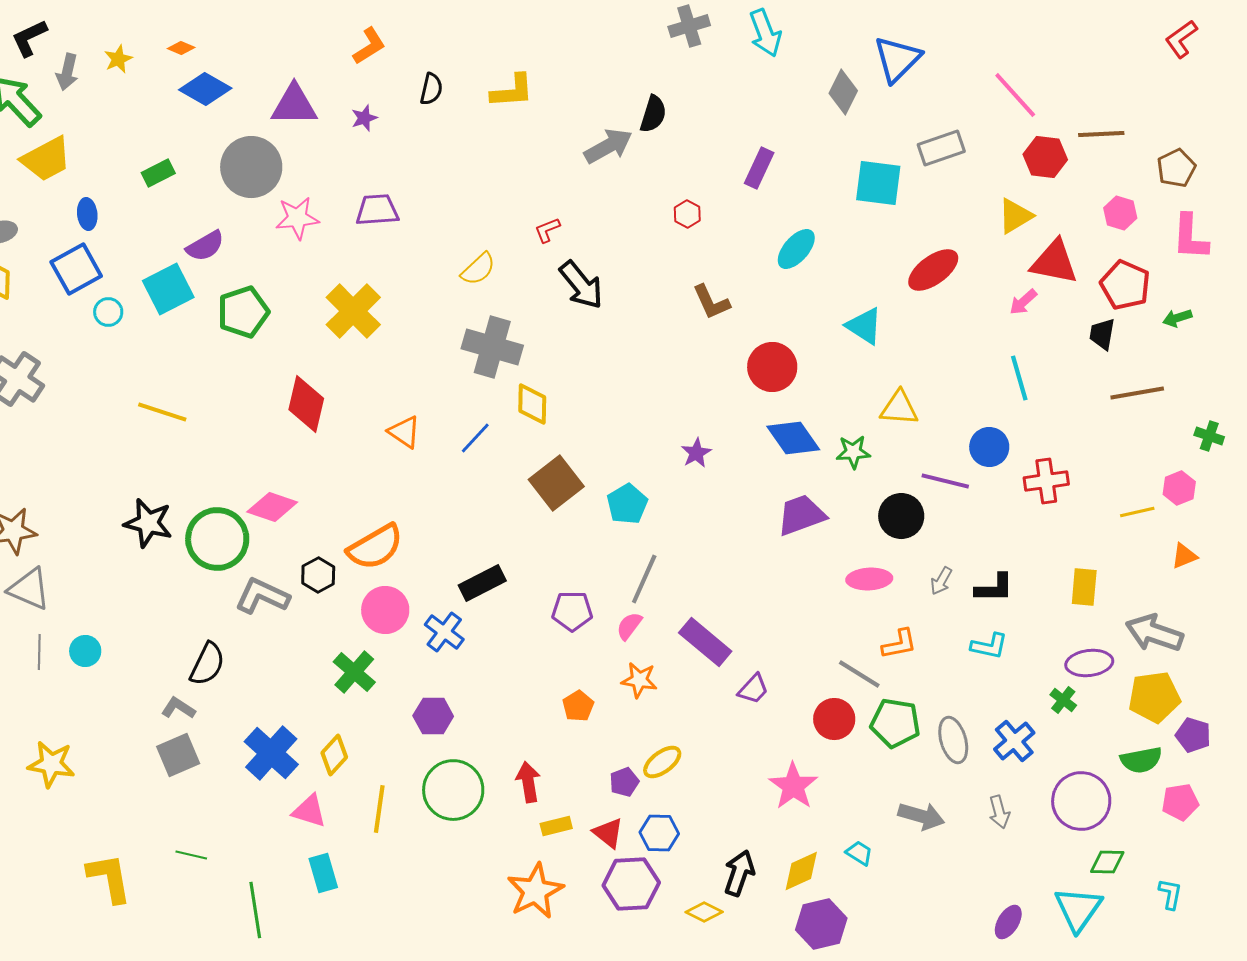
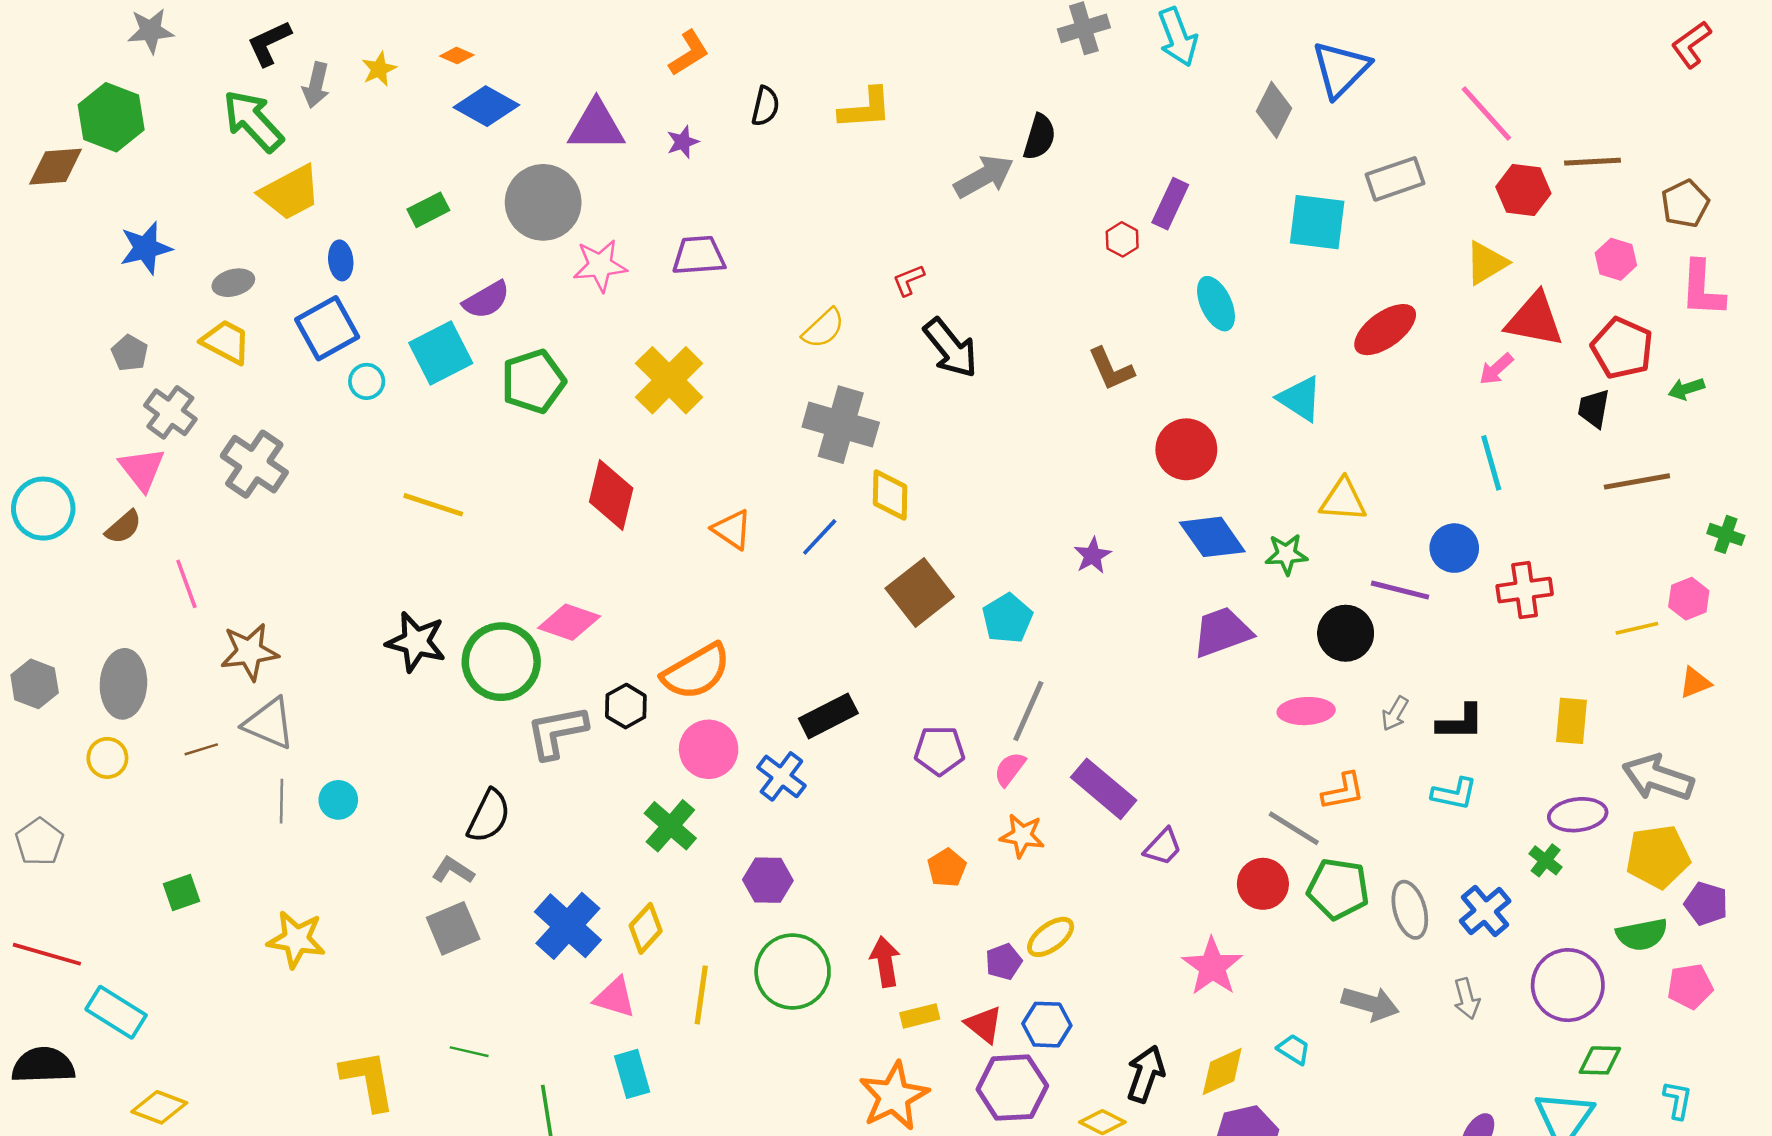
red hexagon: (687, 214) -> (1122, 239), moved
cyan ellipse: (796, 249) -> (1216, 304), turned -66
gray L-shape: (262, 596) -> (557, 732), turned -36

